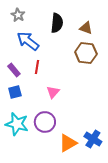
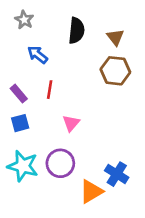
brown triangle: (86, 28) -> (115, 37), turned 32
blue arrow: (28, 41) -> (38, 55), size x0.7
blue cross: (93, 139) -> (117, 174), moved

